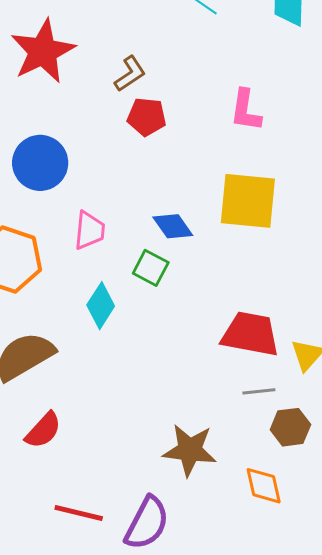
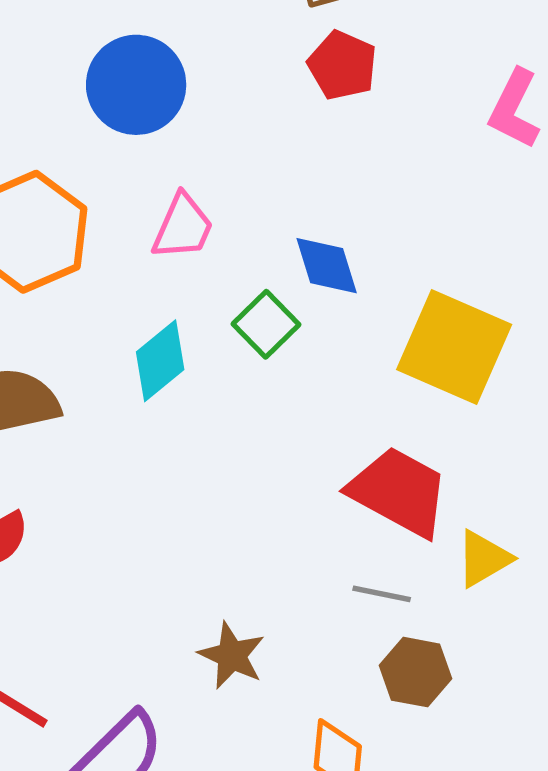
yellow square: (248, 201) -> (454, 347), moved
brown star: (190, 450) -> (232, 655), size x0.7

